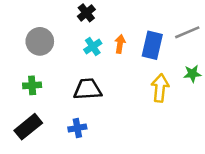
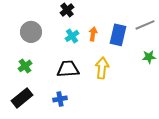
green cross: (32, 85) -> (25, 66), turned -32
yellow arrow: (160, 88) -> (102, 68), moved

